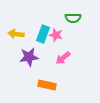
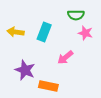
pink star: (56, 35) -> (85, 33), moved
purple star: (29, 57) -> (25, 70), moved, turned 30

